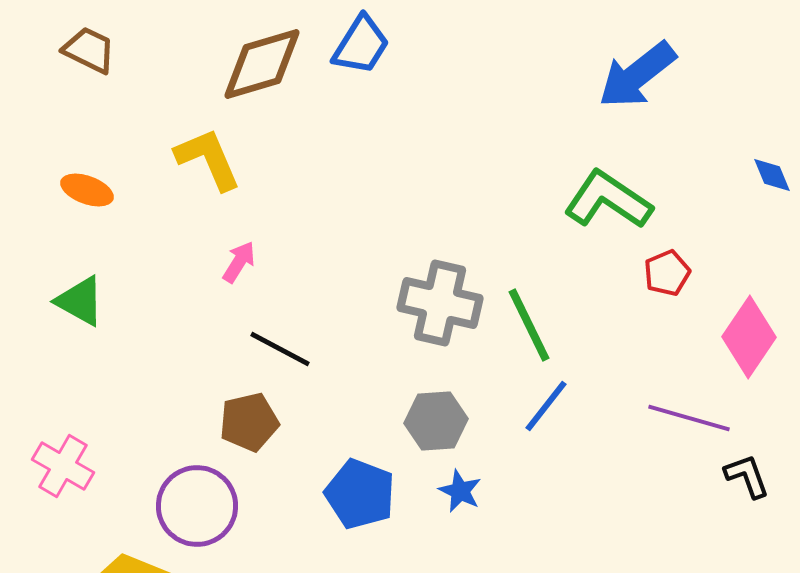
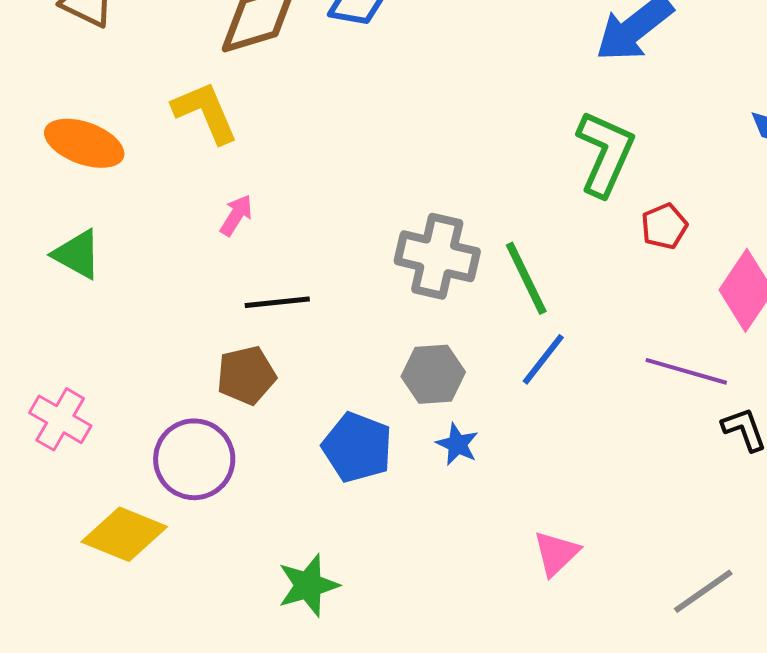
orange ellipse: (87, 190) -> (84, 143), size x1.5
green L-shape: (608, 200) -> (605, 153), turned 80
black line: (280, 349) -> (277, 302), turned -34

